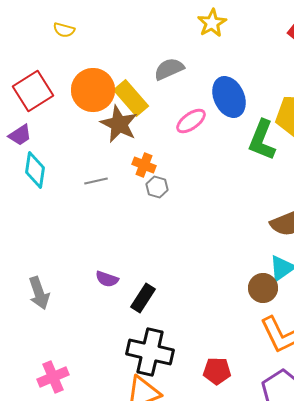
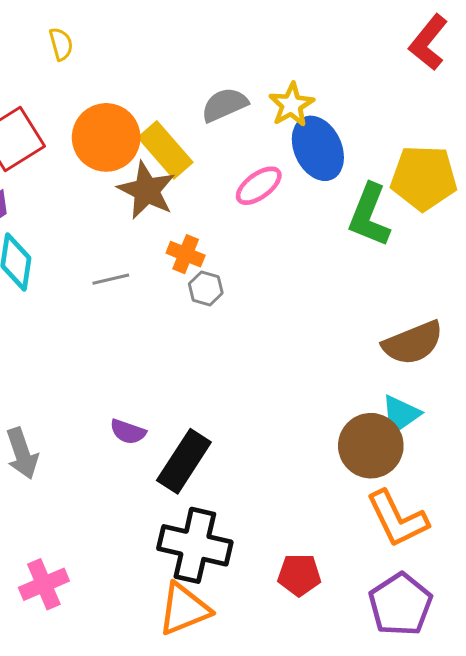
yellow star: (212, 23) -> (291, 105), moved
yellow semicircle: (64, 30) -> (61, 44), turned -120
brown circle: (263, 288) -> (371, 446), size x1.4
black rectangle: (143, 298) -> (184, 461), size x1.4

